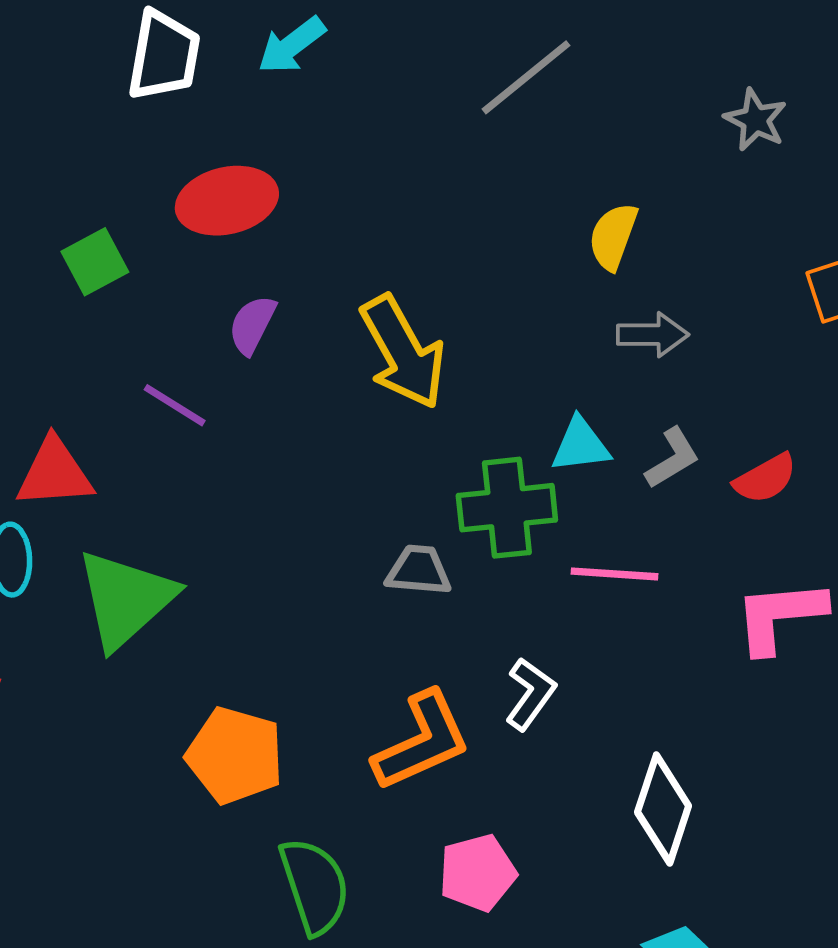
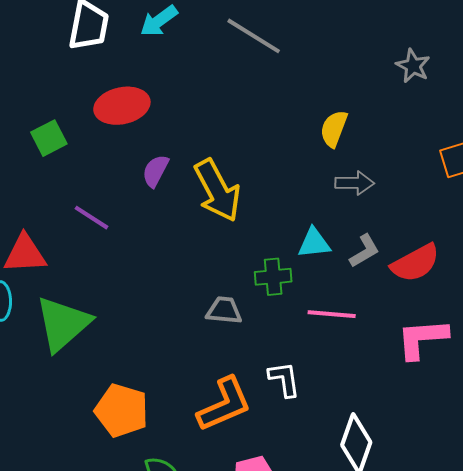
gray line: (526, 77) -> (254, 36), moved, turned 70
purple semicircle: (252, 325) -> (155, 171), moved
red semicircle: (765, 478) -> (415, 263), size x1.4
green cross: (507, 508) -> (273, 277), size x0.7
white L-shape: (530, 694) -> (284, 379), turned -45

